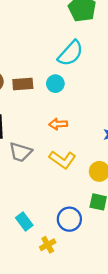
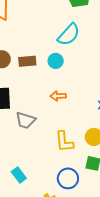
yellow L-shape: (62, 160) -> (64, 142), moved, turned 50
cyan rectangle: (24, 222) -> (19, 175), moved

